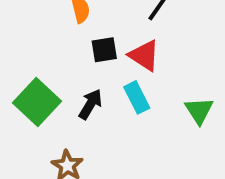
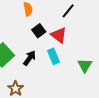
black square: (104, 50) -> (39, 31), turned -32

